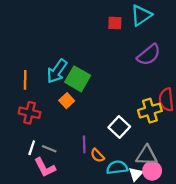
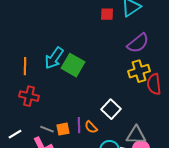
orange square: (67, 101) -> (63, 129), moved, turned 32
yellow cross: (150, 111) -> (139, 71), moved
white line: (32, 148) -> (15, 134), moved, turned 40
orange semicircle: (97, 155) -> (91, 127), moved

